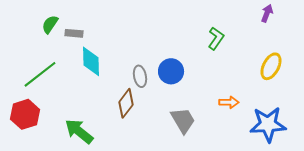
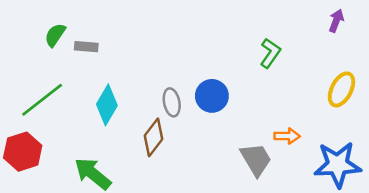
cyan diamond: (91, 61) -> (107, 105), moved, turned 32
gray trapezoid: (183, 120) -> (256, 159), moved

